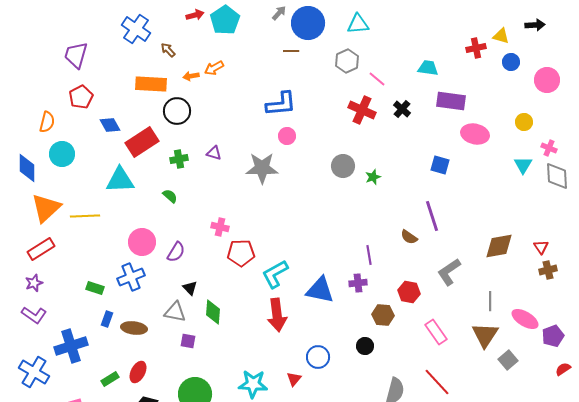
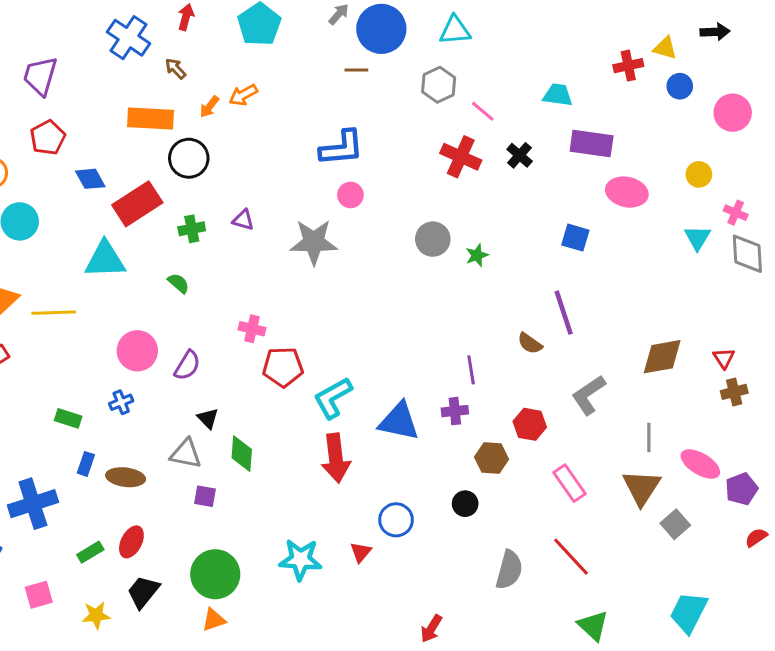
red arrow: (195, 15) -> (186, 17), moved, turned -60
orange arrow: (191, 76) -> (209, 107), turned -42
blue cross: (131, 277) -> (121, 402), size x0.6

